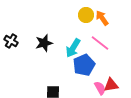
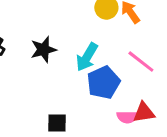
pink line: (100, 43) -> (141, 62), moved
pink semicircle: (100, 88) -> (127, 117), turned 120

